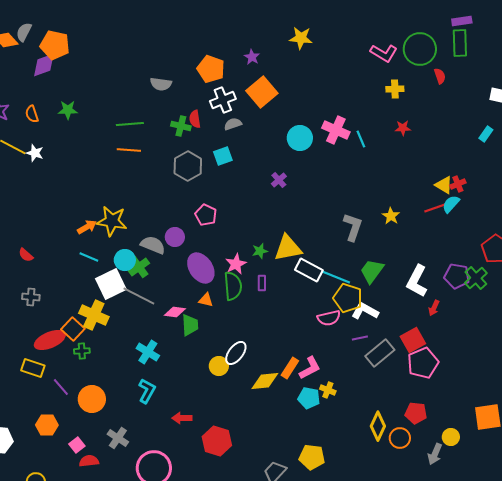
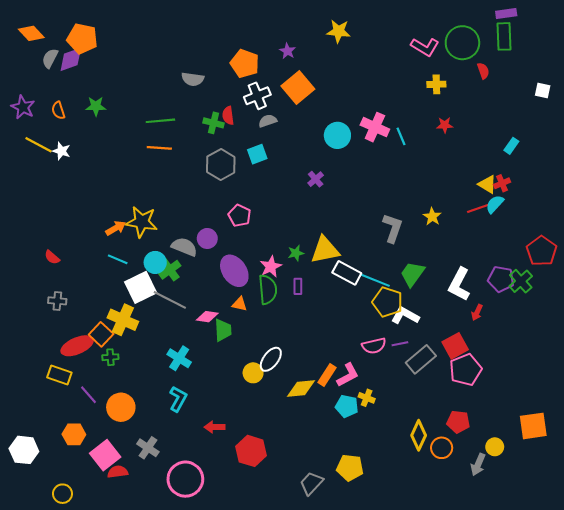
gray semicircle: (24, 32) -> (50, 58), moved
cyan rectangle: (486, 134) -> (511, 146), moved
pink semicircle: (329, 318) -> (374, 346), moved
pink square: (77, 445) -> (105, 455), size x1.8

